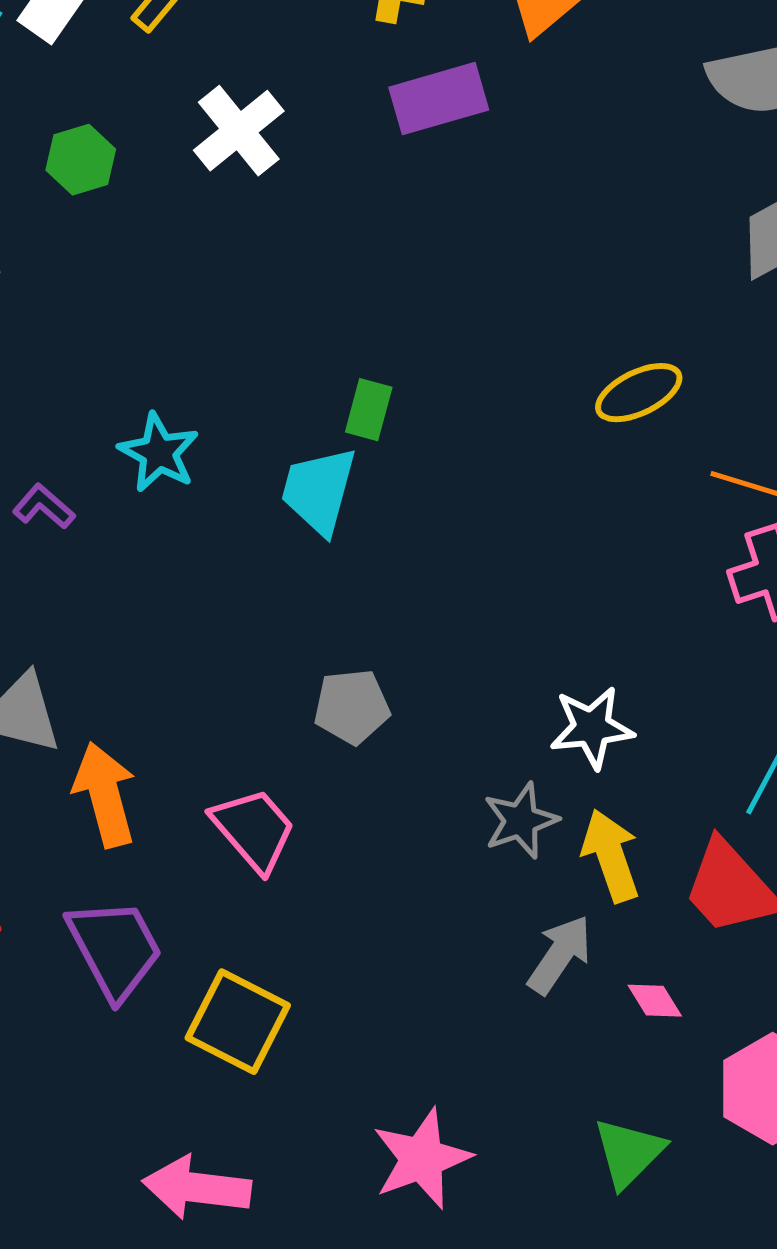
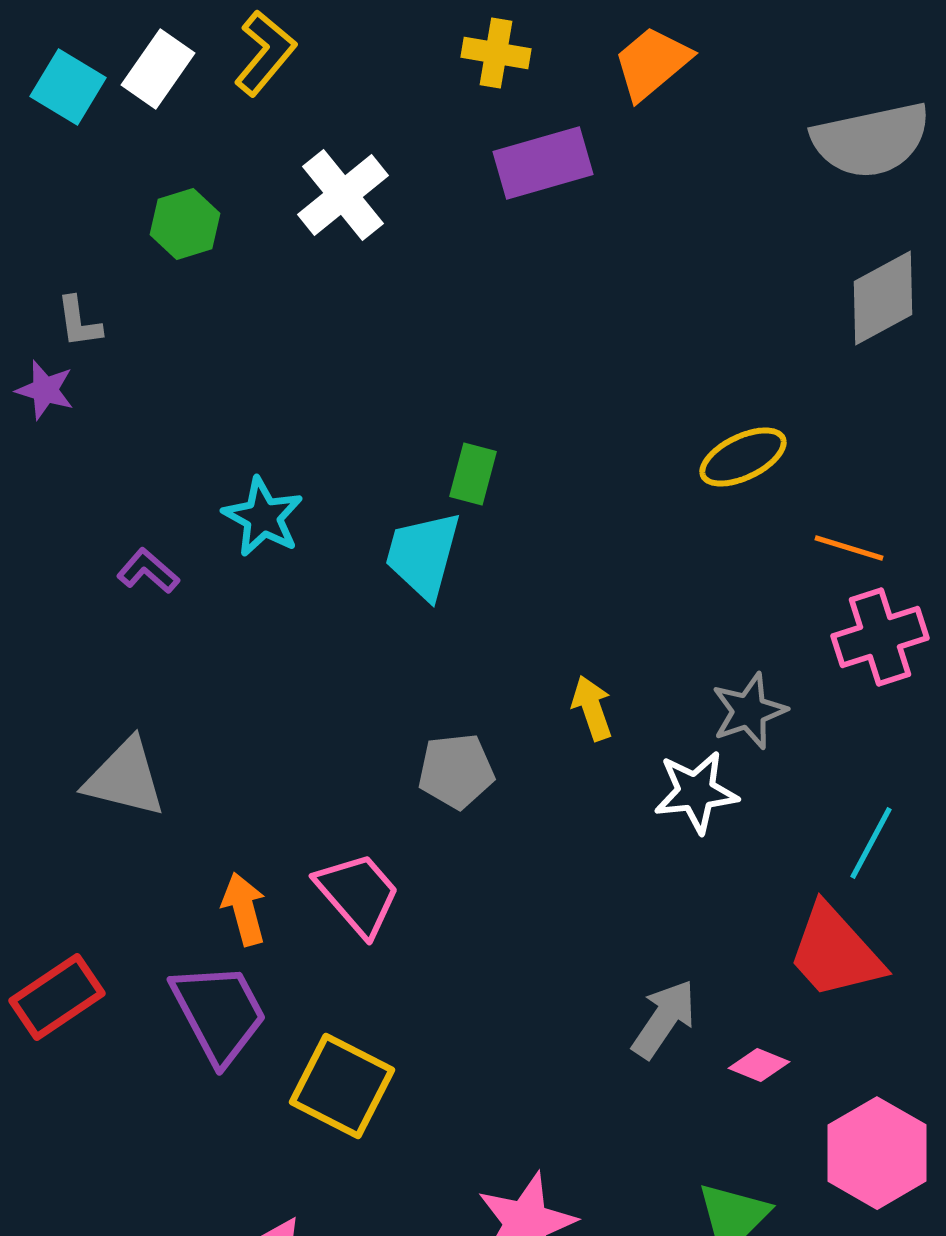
orange arrow: (105, 795) -> (244, 909), moved, size x0.7
gray star: (521, 821) -> (749, 711), moved
yellow arrow: (611, 856) -> (592, 708), moved, size x0.7
pink diamond: (655, 1001) -> (759, 1065), turned -36

